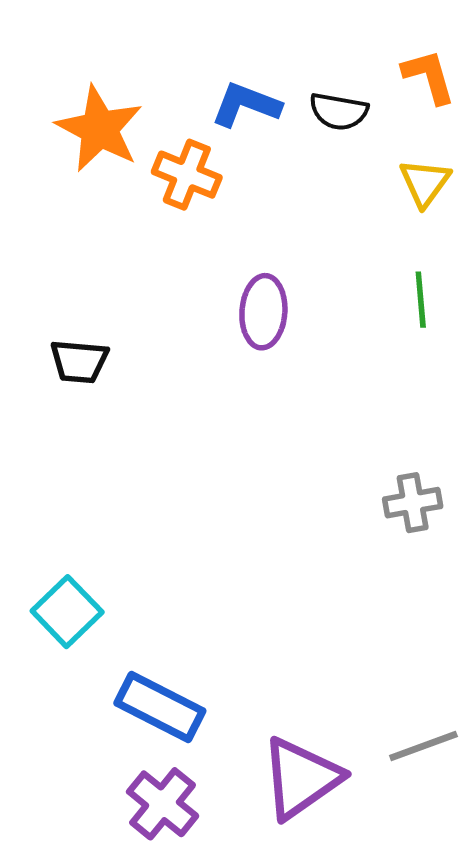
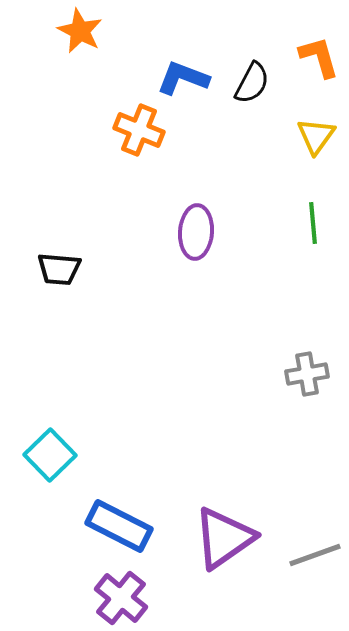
black semicircle: (339, 111) -> (252, 83), turned -72
orange star: (99, 129) -> (80, 31), moved, size x0.7
purple triangle: (301, 778) -> (224, 538), moved

